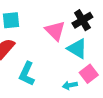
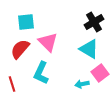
pink triangle: (55, 31) -> (48, 42), moved

